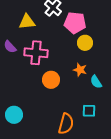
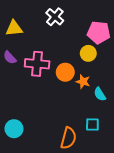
yellow triangle: (27, 22) -> (14, 28), moved
pink pentagon: (75, 23) -> (99, 32), moved
orange circle: (51, 80) -> (65, 72), moved

